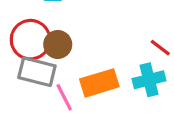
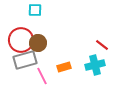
gray rectangle: (37, 72) -> (25, 60), turned -30
orange rectangle: (99, 83) -> (64, 67), size x0.6

